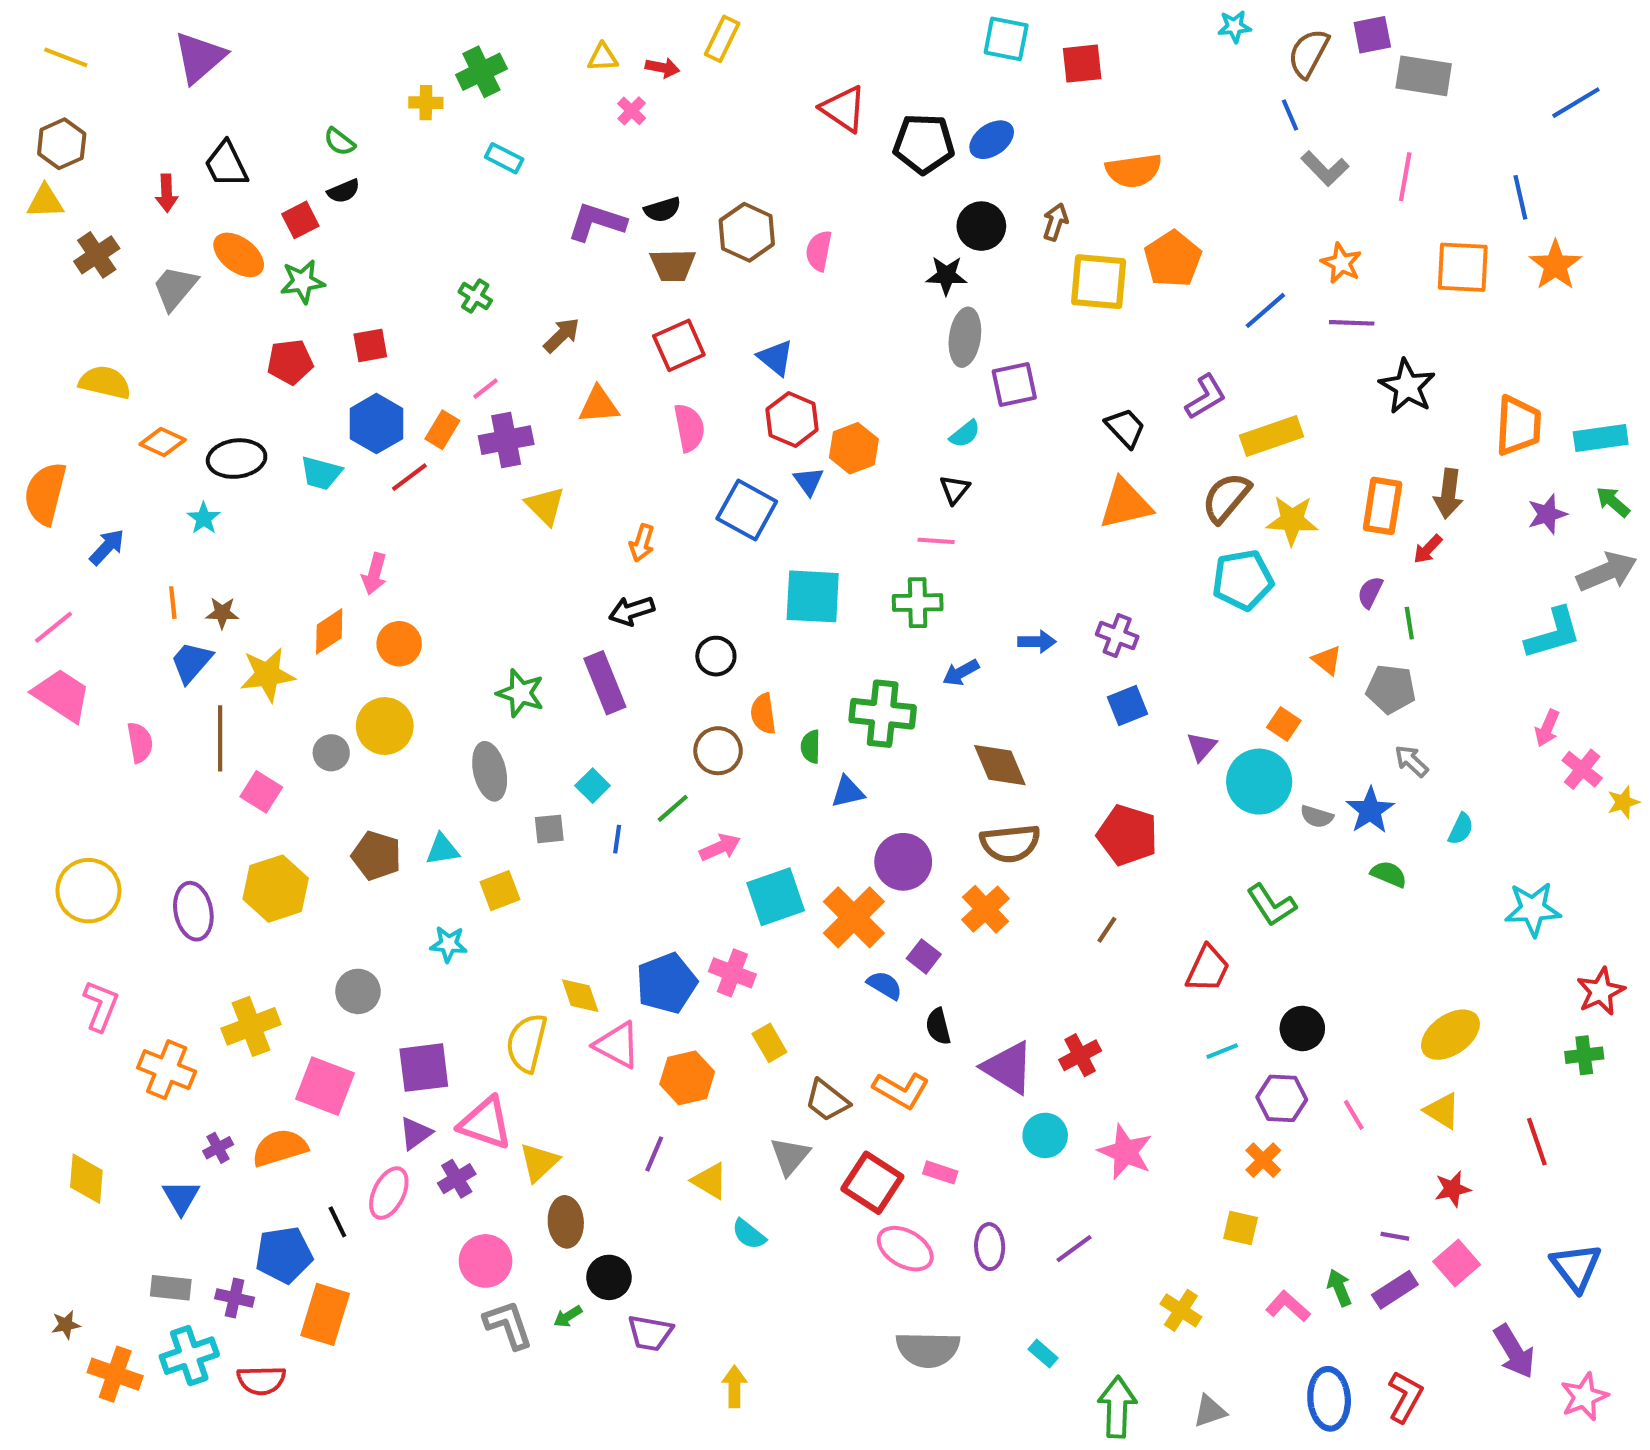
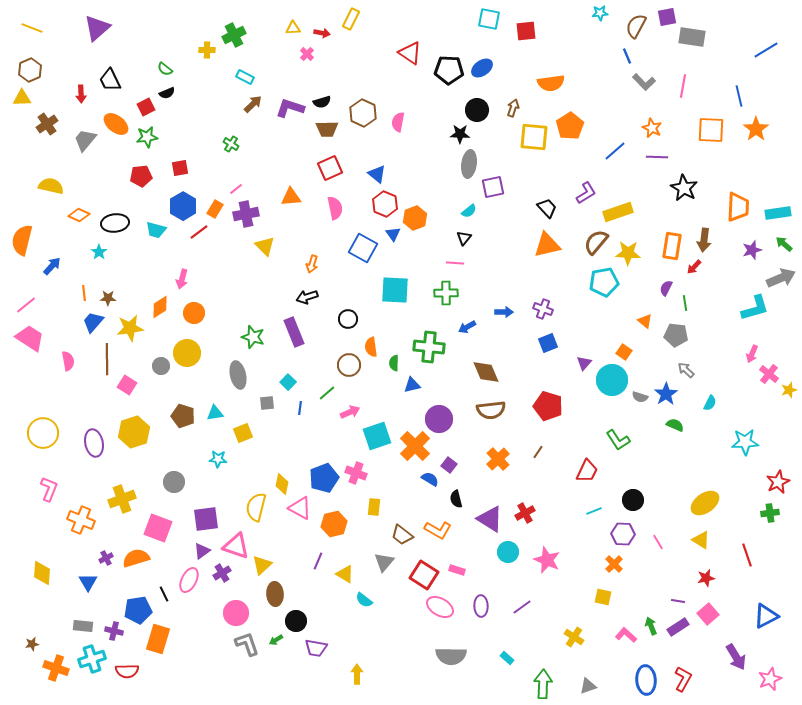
brown arrow: (562, 335) -> (253, 104), moved
orange cross: (985, 909) -> (498, 459), moved
yellow diamond: (580, 996) -> (282, 484), turned 30
yellow rectangle: (769, 1043) -> (374, 507), turned 36
blue triangle: (1576, 1267) -> (766, 616), turned 40

